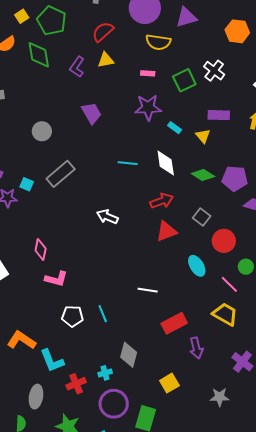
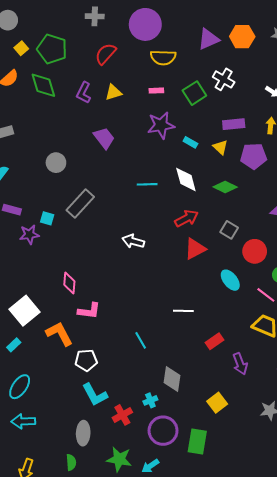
purple triangle: (186, 17) -> (208, 39), moved
yellow triangle: (106, 60) -> (113, 92), moved
purple pentagon: (235, 179) -> (254, 156), moved
white pentagon: (72, 316) -> (86, 360), moved
red rectangle: (174, 323) -> (214, 341), size x0.7
orange L-shape: (21, 340) -> (59, 334), moved, turned 36

